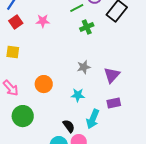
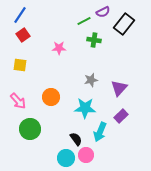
pink star: (43, 21) -> (59, 48), moved
green cross: (87, 27) -> (94, 40), turned 32
cyan star: (78, 95) -> (85, 108), size x1.5
purple rectangle: (114, 103) -> (121, 116), turned -32

